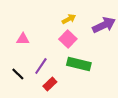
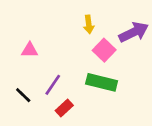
yellow arrow: (69, 19) -> (89, 24), turned 112
pink square: (68, 39) -> (104, 50), moved

